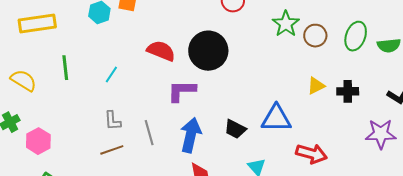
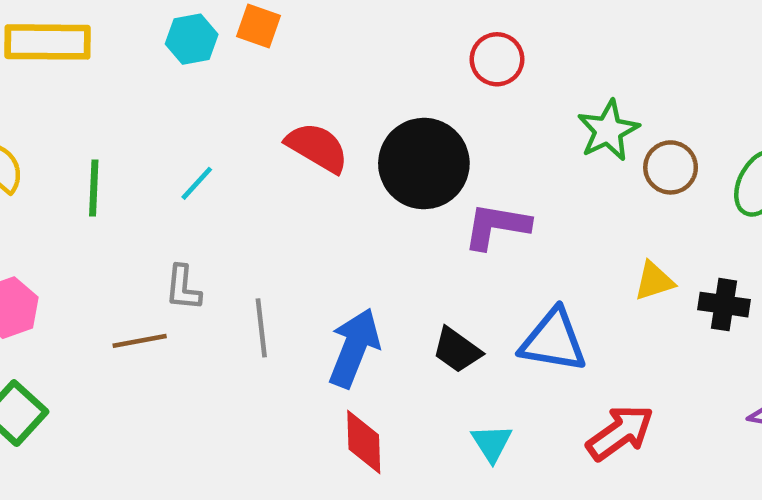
green line: (65, 68) -> (94, 188), moved
purple L-shape: (182, 91) -> (497, 226), moved
brown line: (112, 150) -> (140, 341), moved
red arrow: (311, 154) -> (620, 433), turned -60

